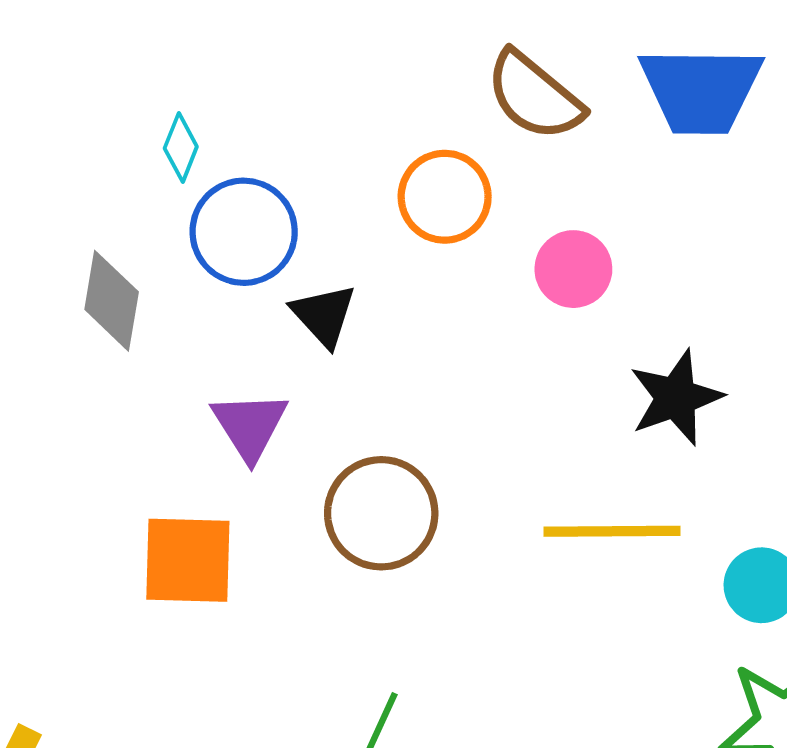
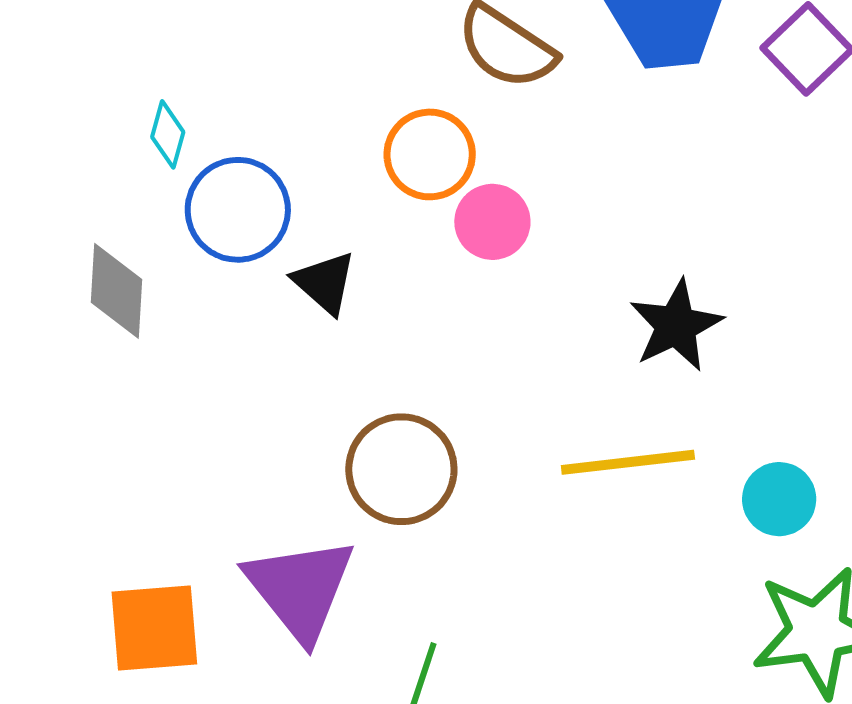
pink circle: (573, 269) -> (492, 222), moved
purple triangle: (250, 426) -> (300, 589), moved, size x1.5
orange square: (188, 560) -> (154, 628), moved

